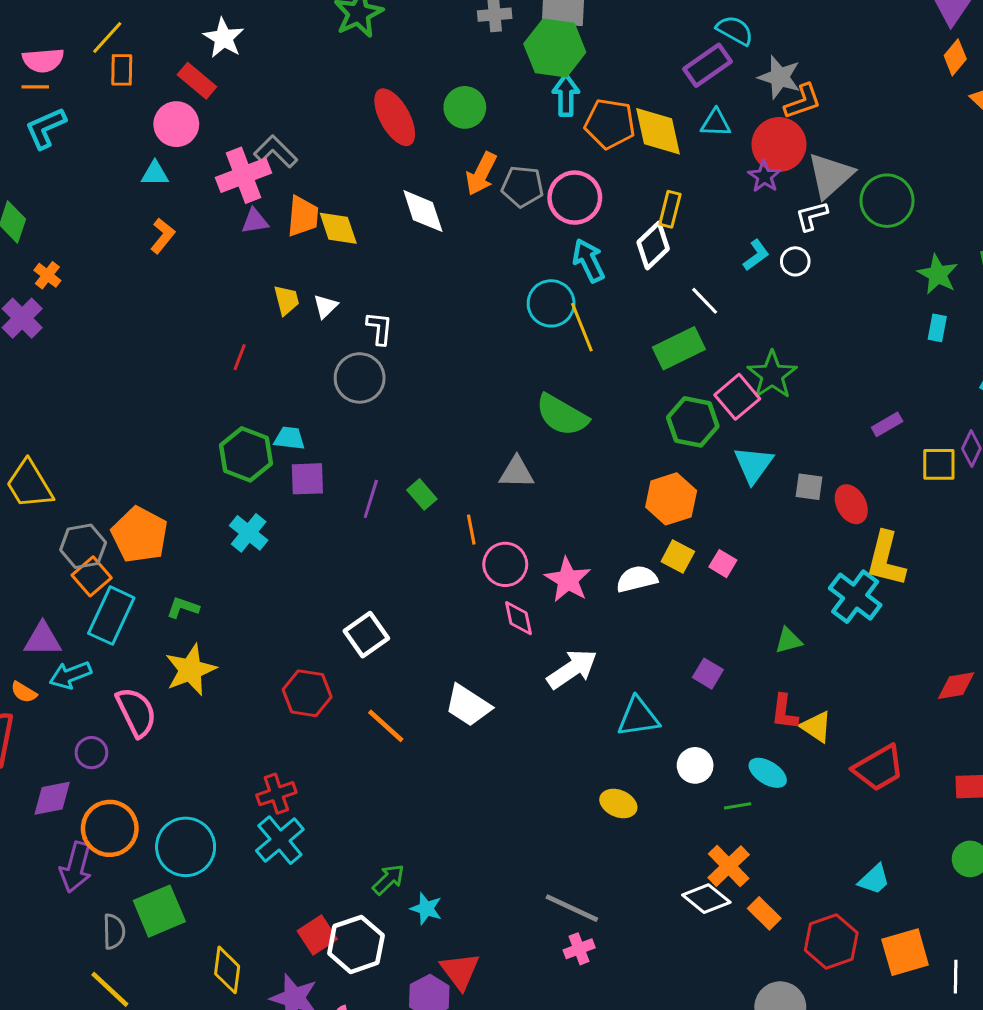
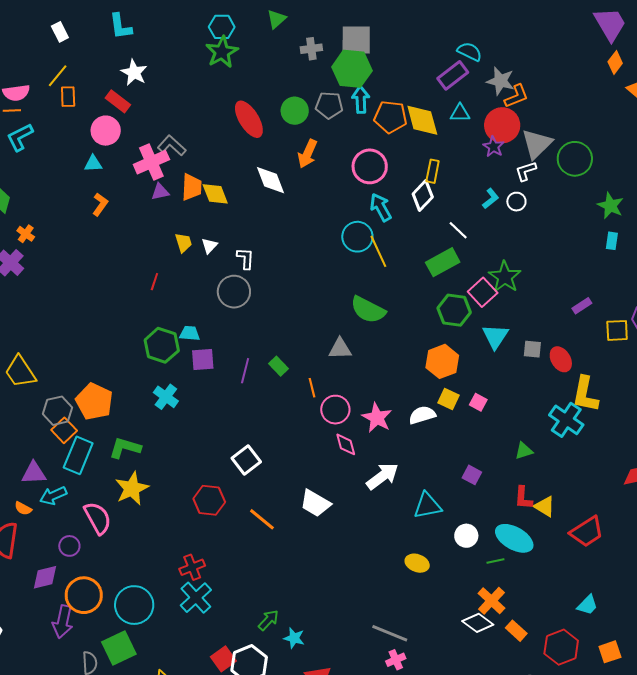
gray pentagon: (523, 187) -> (329, 105), moved
green L-shape: (183, 608) -> (125, 448), size x1.5
cyan ellipse: (768, 773) -> (514, 538), size x1.5
orange square: (905, 952) -> (610, 652), size x0.7

